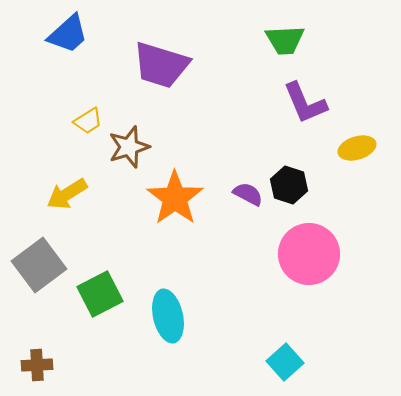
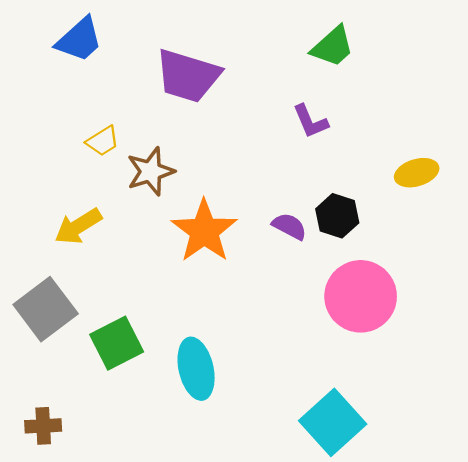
green trapezoid: (285, 40) -> (333, 47), turned -39
purple L-shape: (305, 103) -> (310, 121), moved, size x0.7
cyan square: (285, 362) -> (333, 422), size x1.5

